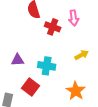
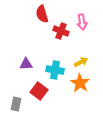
yellow arrow: (82, 55) -> (81, 62), moved
orange star: (76, 91) -> (80, 83), moved

